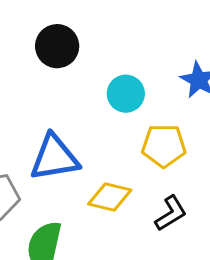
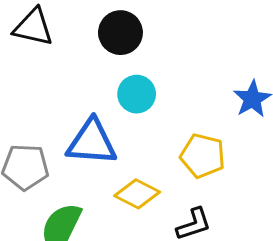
cyan circle: (126, 94) -> (137, 94), moved

